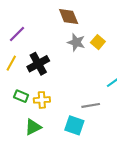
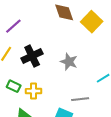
gray star: (76, 42) -> (69, 62), moved
yellow square: (98, 42) -> (92, 22), moved, size x1.5

